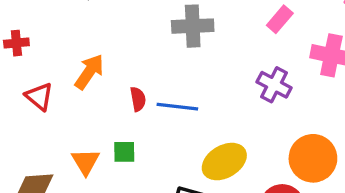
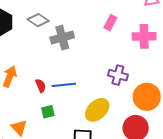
purple cross: (274, 85) -> (118, 75), moved
green square: (124, 152) -> (48, 112), moved

